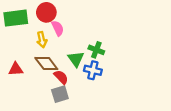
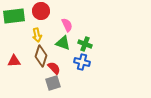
pink semicircle: (58, 28) -> (67, 25), moved
green triangle: (76, 59) -> (63, 43), moved, turned -35
brown diamond: (46, 63) -> (41, 56), turned 55

